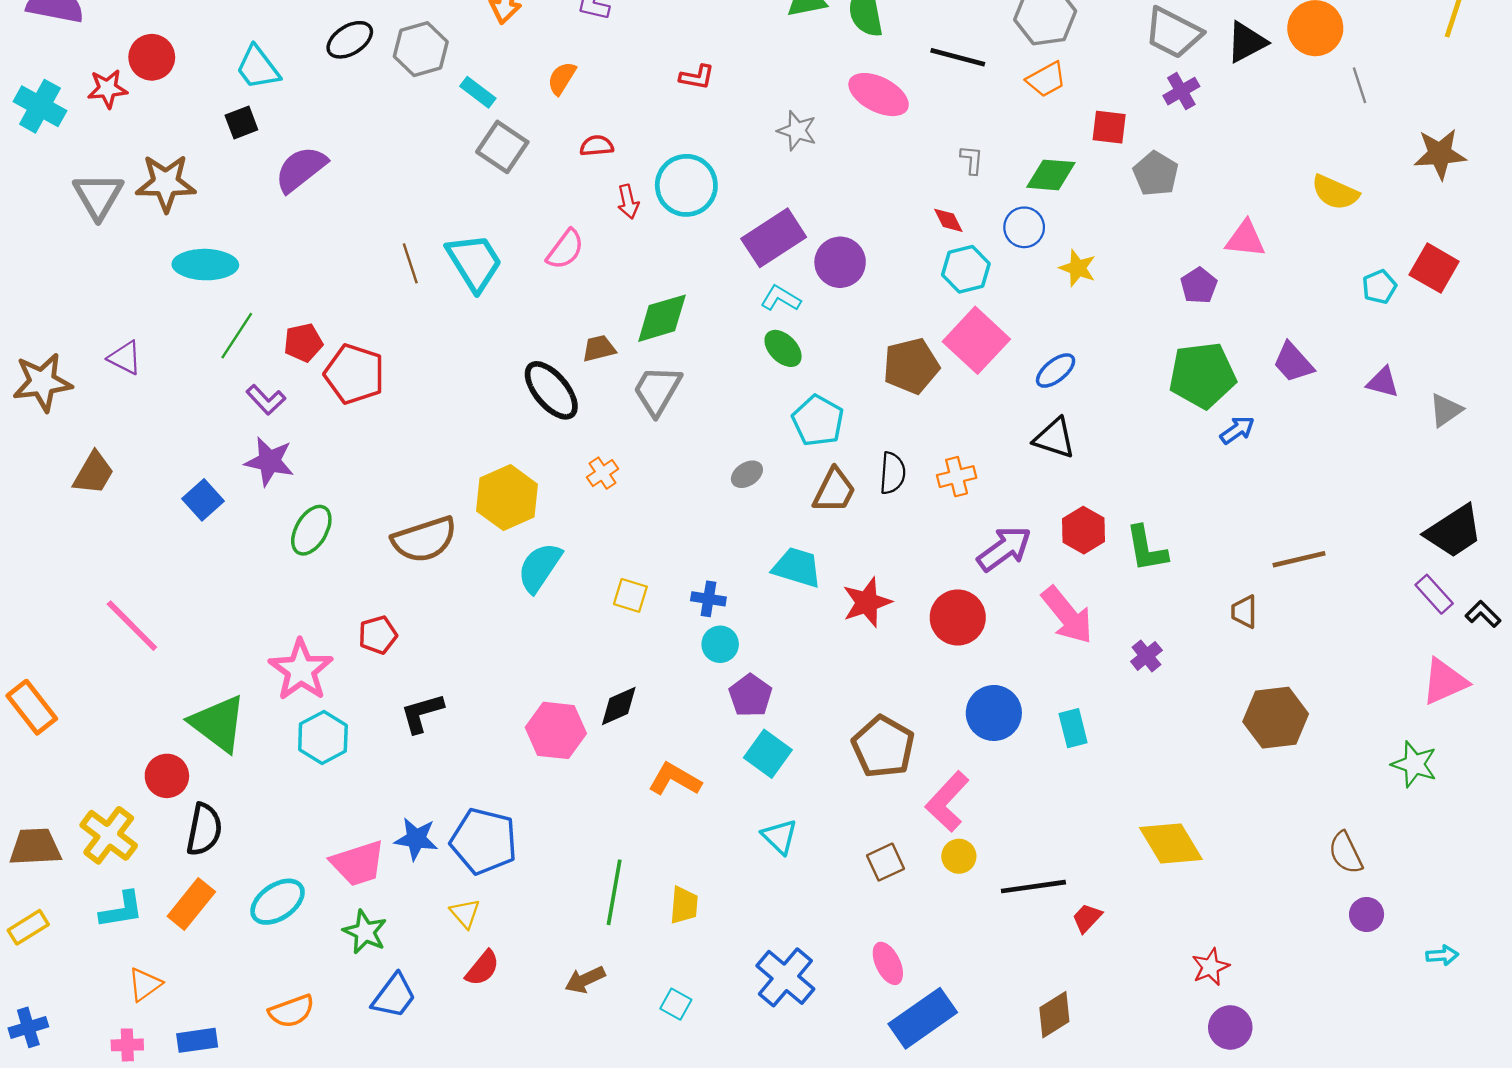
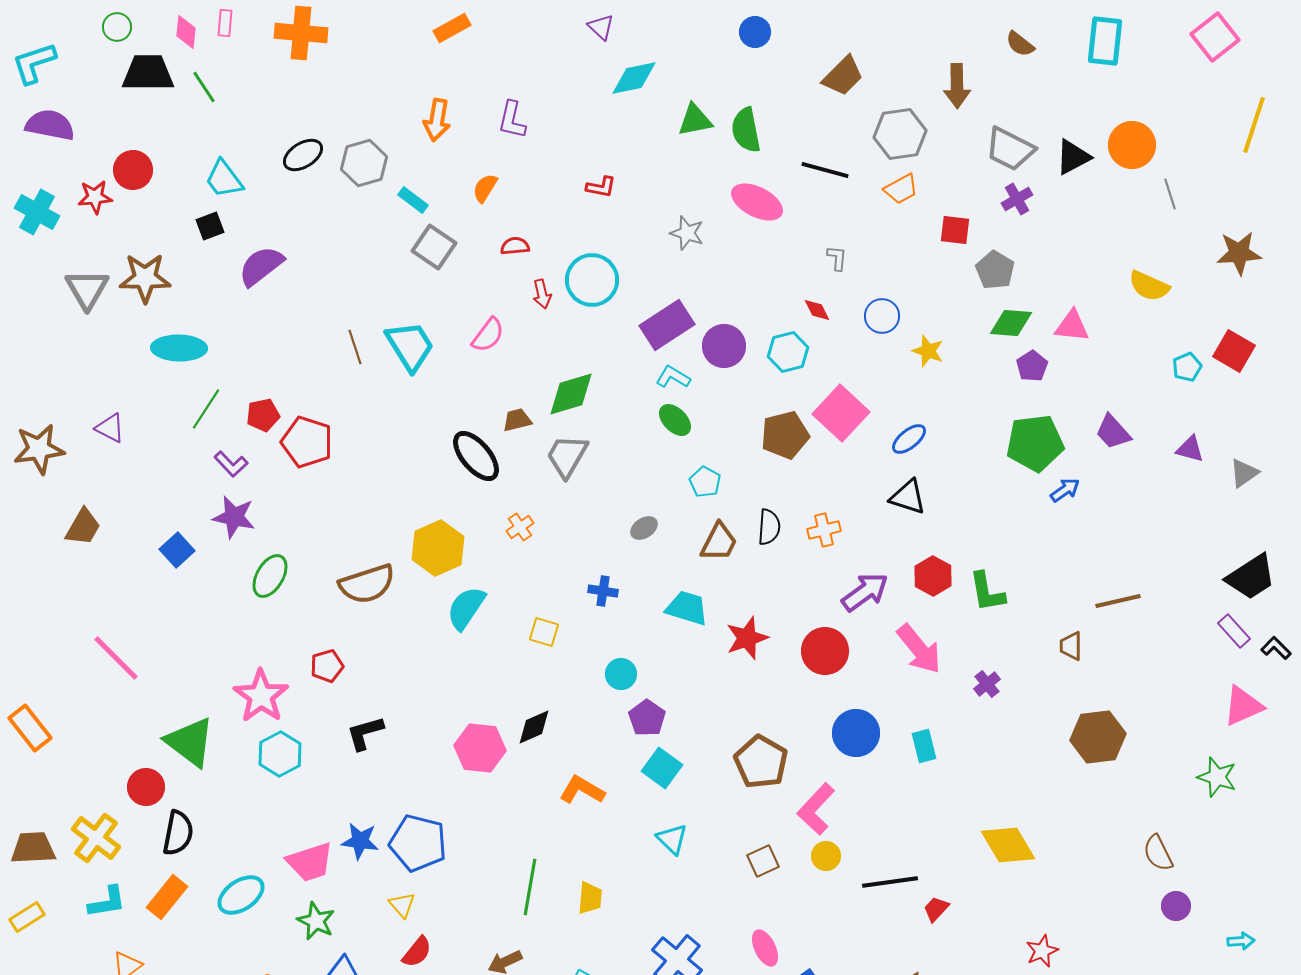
green diamond: (1051, 175) -> (1011, 323), moved
cyan hexagon: (966, 269) -> (788, 352), moved
cyan pentagon: (818, 421) -> (705, 482), size x0.7
blue cross: (708, 599) -> (603, 591), moved

